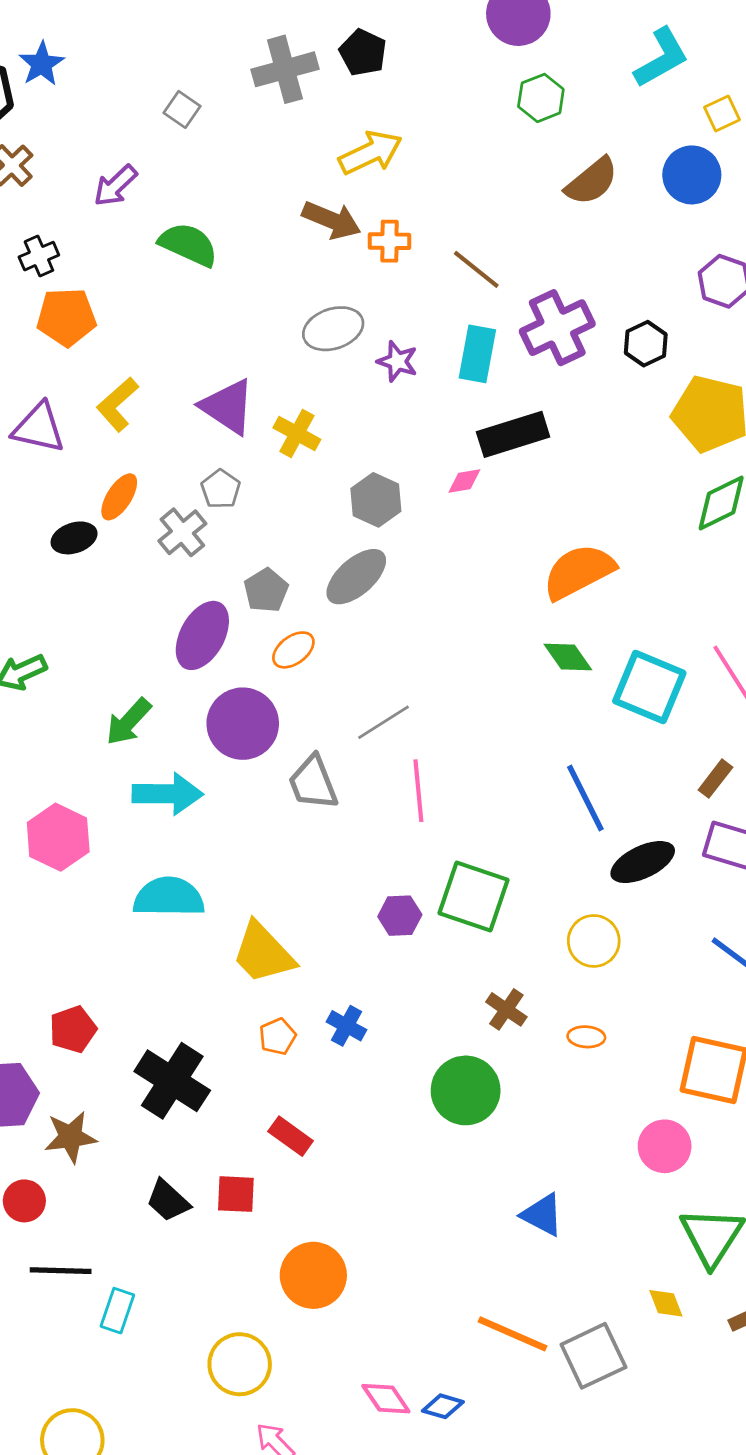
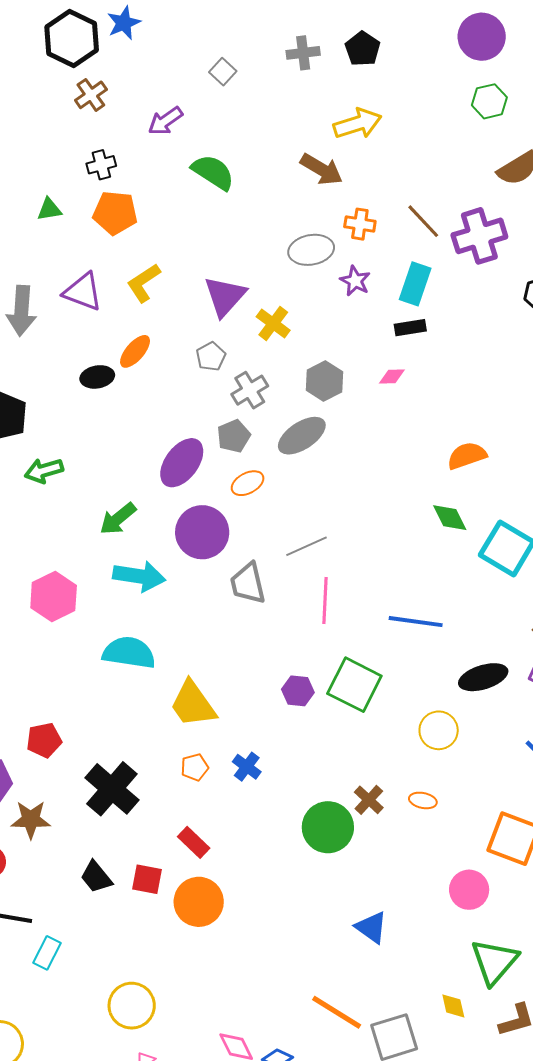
gray cross: (285, 69) -> (303, 53), size x0.7
orange cross: (390, 241) -> (360, 224), moved
purple cross: (557, 328) -> (479, 236), moved
purple triangle: (228, 407) -> (225, 296), turned 30
black rectangle: (513, 434) -> (410, 328), moved, size x0.6
gray cross: (182, 532) -> (250, 390), moved
orange semicircle: (579, 572) -> (467, 456), size x0.7
blue line: (585, 798) -> (416, 622), moved, turned -64
brown cross: (506, 1009) -> (369, 800), moved
orange circle: (313, 1275) -> (199, 902), moved

